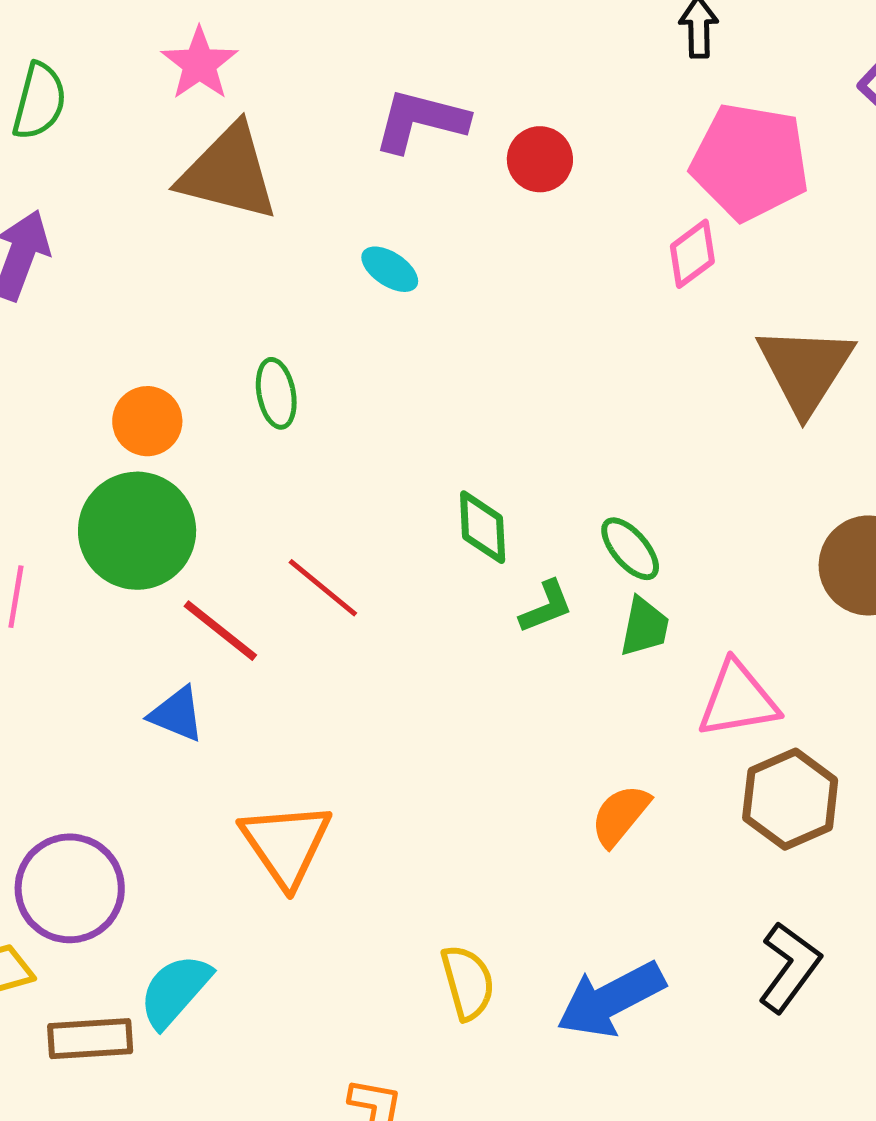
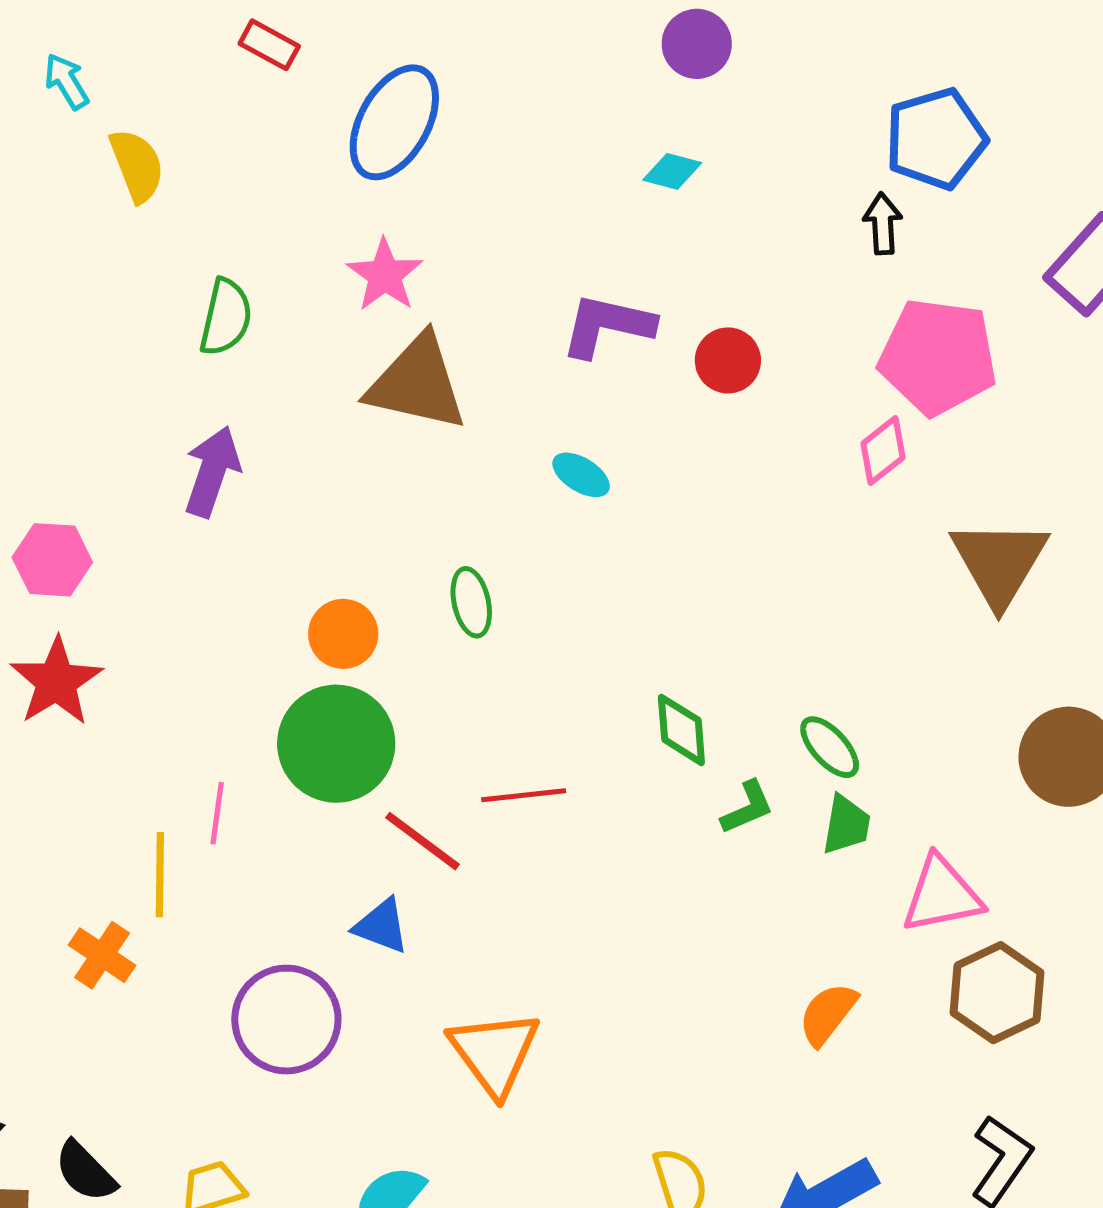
red line: (323, 588) -> (524, 795), turned -44
purple circle: (70, 888) -> (286, 1020), moved

